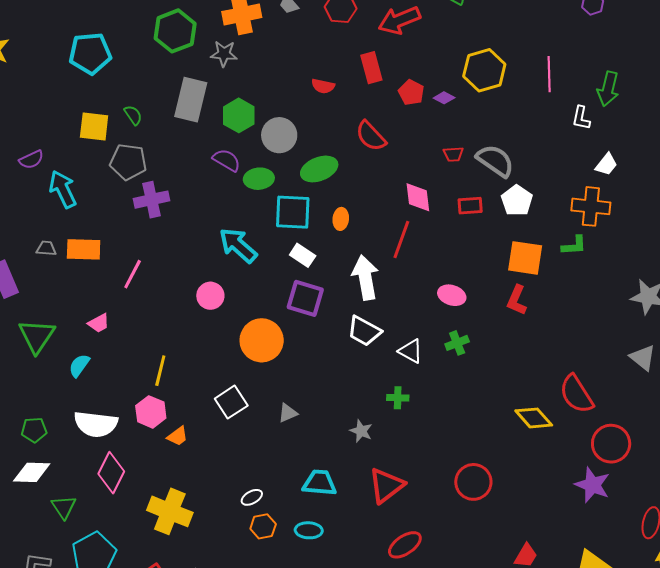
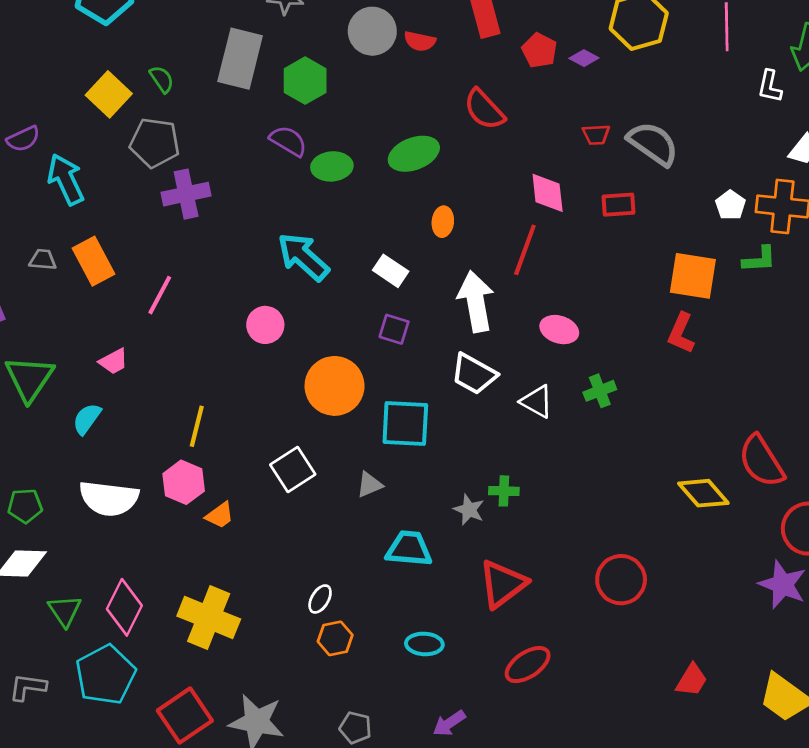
yellow square: (94, 126) -> (109, 94), turned 36
gray circle: (279, 135) -> (372, 31), moved
white pentagon: (517, 200) -> (730, 205), moved, size x0.7
cyan square: (293, 212) -> (405, 424), moved
orange rectangle: (84, 249) -> (93, 261), turned 60
pink ellipse: (452, 295) -> (559, 330), moved
purple square: (305, 298) -> (394, 329), size x0.6
green cross: (398, 398) -> (504, 491), moved
pink diamond: (111, 473) -> (124, 607), moved
cyan trapezoid: (320, 483) -> (409, 549), moved
white ellipse: (252, 497) -> (320, 599), turned -30
cyan ellipse: (309, 530) -> (424, 644), moved

